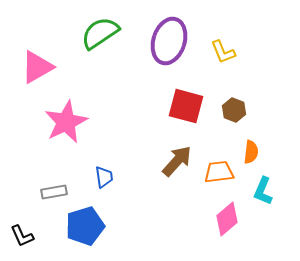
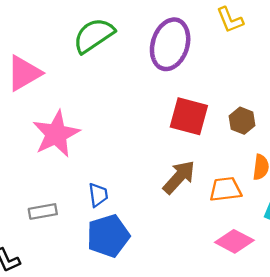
yellow L-shape: (223, 52) -> (230, 20), moved
pink diamond: (227, 219) -> (234, 241), turned 68
blue pentagon: (85, 226) -> (108, 236), moved

